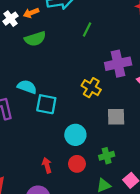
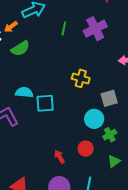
purple cross: (118, 64) -> (95, 29), moved
cyan circle: (75, 135) -> (94, 119), moved

